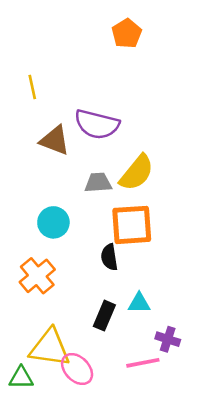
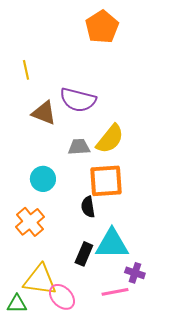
orange pentagon: (127, 34) -> (102, 27), size x1.4
cyan triangle: (139, 303) -> (112, 244), size x1.8

